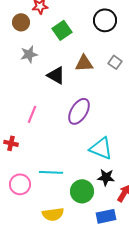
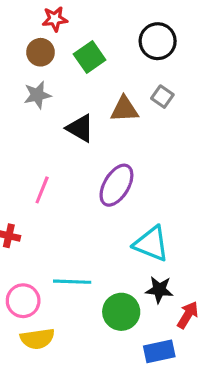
brown circle: (21, 22) -> (40, 52), moved
gray square: (115, 62) -> (162, 97), moved
yellow semicircle: (53, 214) -> (37, 339), moved

